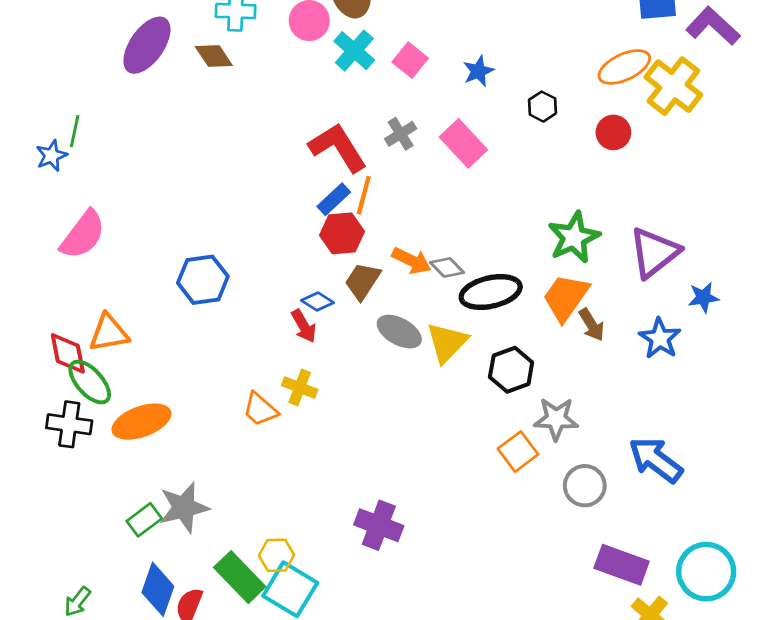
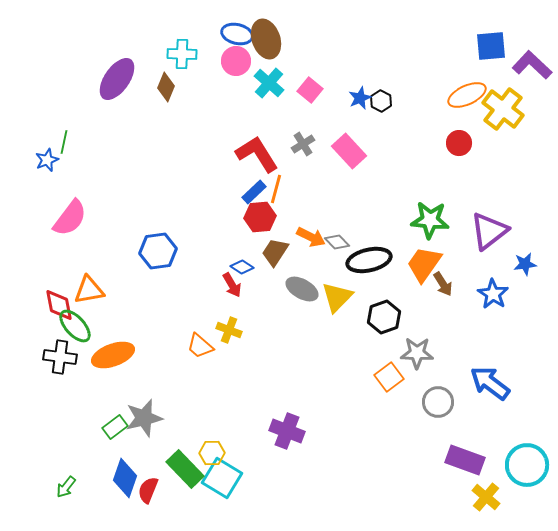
brown diamond: (214, 56) -> (166, 87), turned 56
black hexagon: (542, 107) -> (381, 101), moved
green star: (574, 237) -> (430, 220), turned 30

